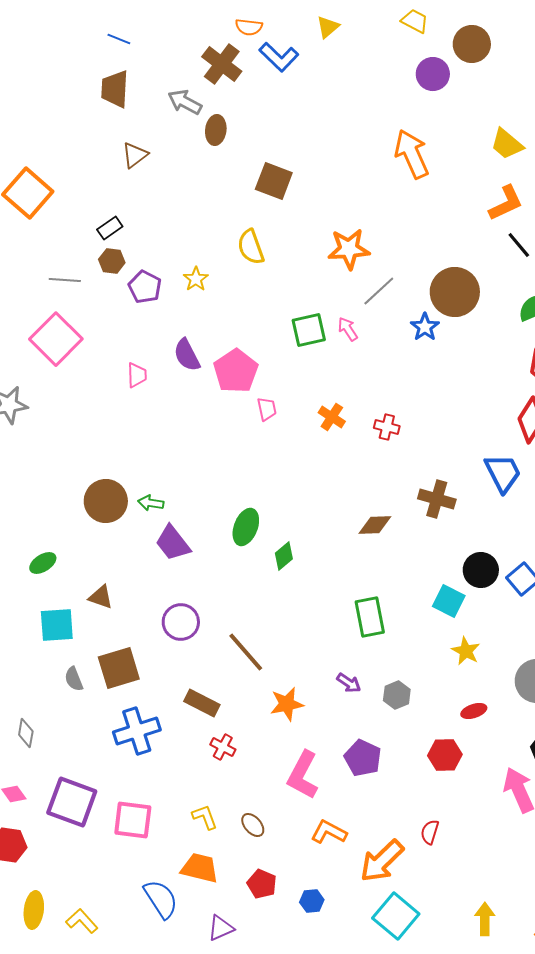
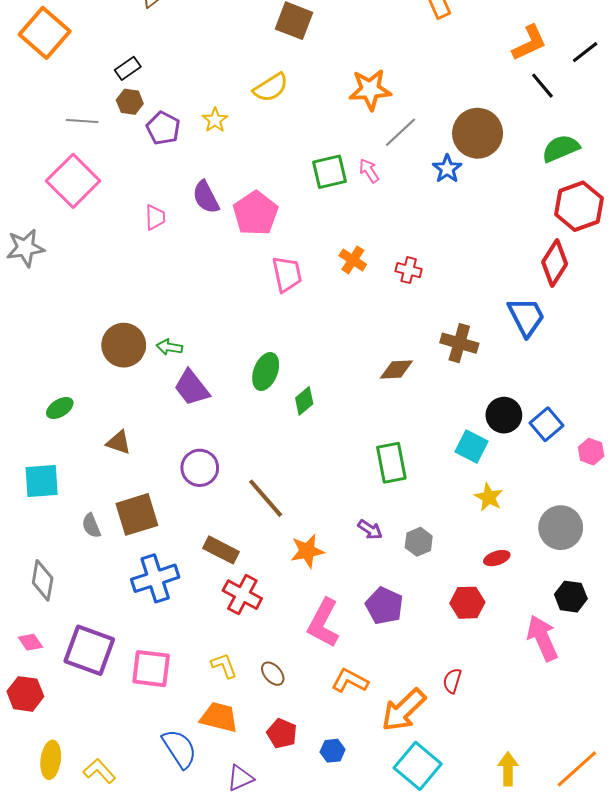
yellow semicircle: (251, 247) -> (271, 88), turned -102
pink trapezoid: (267, 409) -> (287, 274), moved, size x1.5
cyan square: (57, 625) -> (42, 481), moved
gray diamond: (26, 733) -> (43, 580), size x1.4
red cross: (223, 747) -> (242, 595), size x1.5

